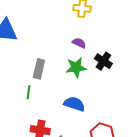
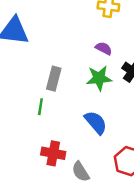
blue semicircle: (74, 104) -> (96, 123), turned 30

